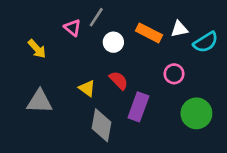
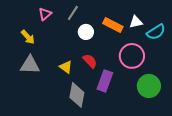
pink triangle: (73, 28) -> (45, 14), moved, turned 40
pink circle: (174, 74) -> (132, 56), size x1.6
gray triangle: (40, 102) -> (30, 65), moved

